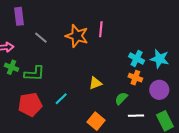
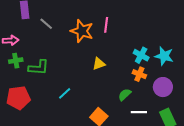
gray line: (41, 38) -> (46, 24), moved
green cross: (12, 67) -> (16, 61), turned -32
yellow triangle: (95, 83) -> (99, 64), moved
red pentagon: (30, 104) -> (18, 98), moved

